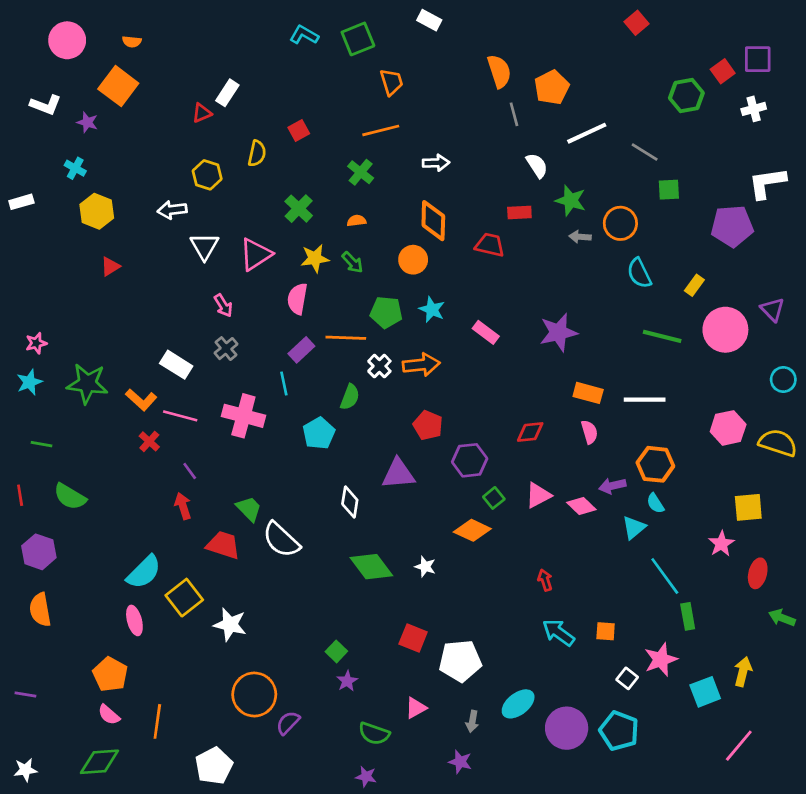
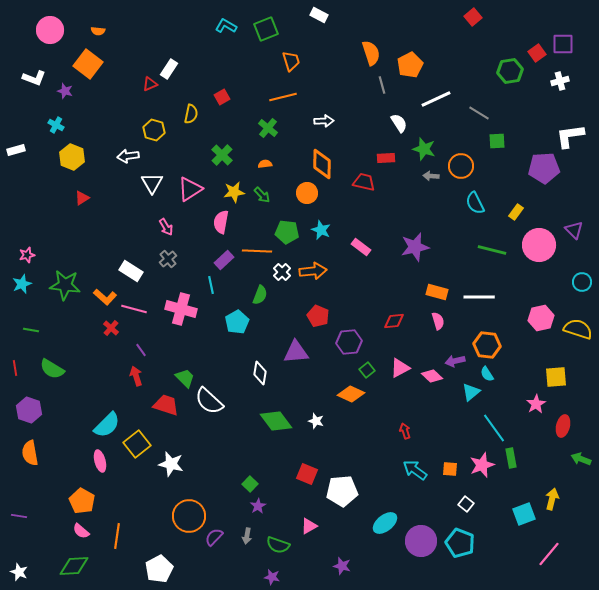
pink star: (661, 659) -> (482, 465), moved
gray arrow: (472, 721) -> (247, 536), moved
white star: (25, 770) -> (19, 572), turned 30

